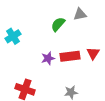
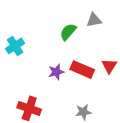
red rectangle: (70, 56) -> (82, 70), turned 30

